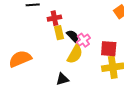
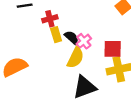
black triangle: (62, 79) -> (84, 87), moved, size x1.6

